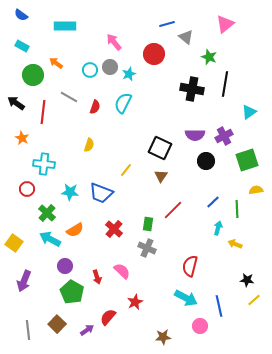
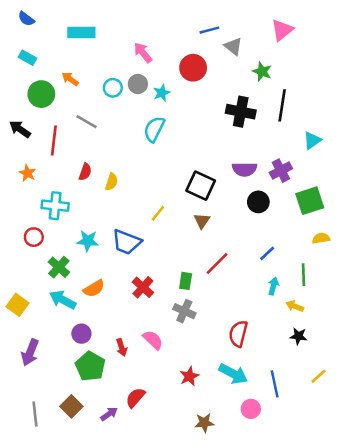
red semicircle: (95, 107) -> (85, 172), moved
green line: (237, 209) -> (303, 275), moved
black star: (247, 280) -> (298, 336), moved
red star: (135, 302) -> (189, 376), moved

